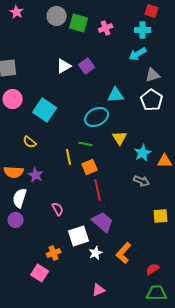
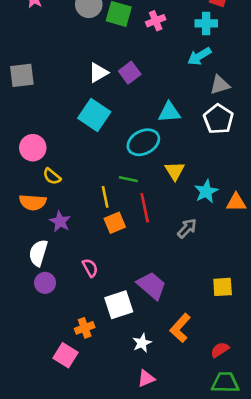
pink circle: (13, 99) -> (33, 148), moved
cyan square: (45, 110) -> (94, 115), moved
orange square: (90, 167) -> (115, 223), moved
orange semicircle: (14, 172) -> (33, 202), moved
gray arrow: (142, 181) -> (187, 228), moved, turned -70
red line: (98, 190) -> (145, 208), moved
yellow square: (161, 216) -> (223, 287), moved
purple circle: (16, 220) -> (45, 283), moved
white star: (96, 253) -> (142, 343), moved

